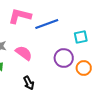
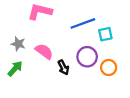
blue line: (47, 24) -> (83, 23), moved
black arrow: (29, 83) -> (63, 67), moved

